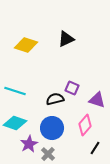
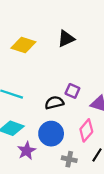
gray cross: (48, 154) -> (69, 159), moved, turned -32

